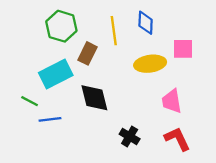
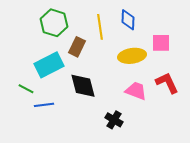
pink trapezoid: (172, 101) -> (136, 91), moved, turned 120
red L-shape: (177, 139) -> (167, 83), moved

